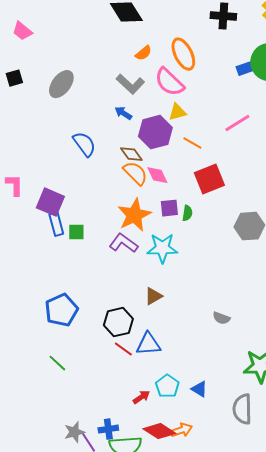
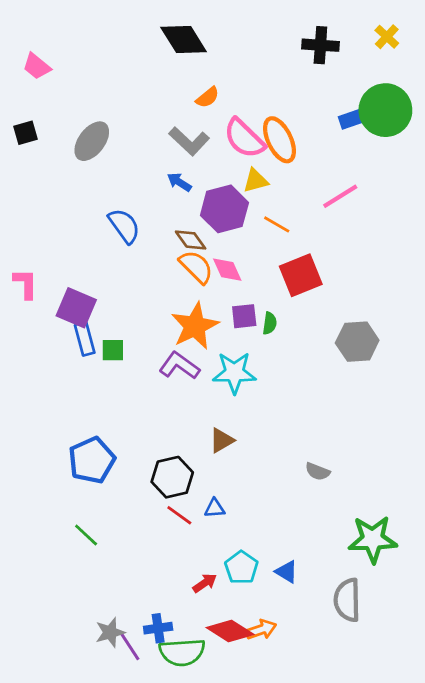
orange ellipse: (183, 54) -> (280, 140), moved
blue triangle: (148, 344) -> (215, 508), size x0.6

